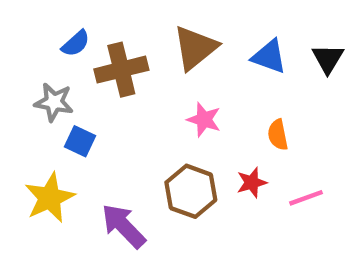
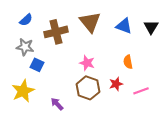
blue semicircle: (76, 43) -> (26, 20), moved
brown triangle: (195, 48) -> (90, 22), turned -30
pink star: (204, 120) -> (87, 63), moved
purple arrow: (123, 226) -> (57, 104), size x0.6

